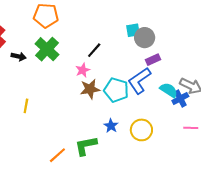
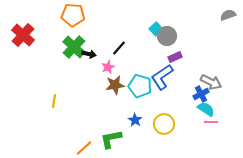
cyan square: (133, 30) -> (156, 29), turned -32
black arrow: (19, 56) -> (89, 54), moved
cyan semicircle: (169, 90) -> (206, 109), moved

